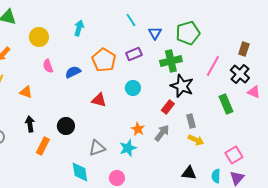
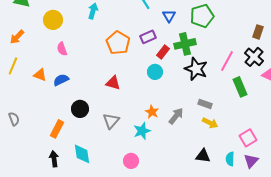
pink line: (213, 66) -> (227, 61), moved
blue semicircle: (73, 72) -> (61, 80), moved
cyan circle: (133, 88) -> (155, 72), moved
red rectangle: (168, 107) -> (163, 52), moved
gray rectangle: (191, 121) -> (205, 104), turned -56
black arrow: (30, 124) -> (54, 159), moved
gray triangle: (97, 148) -> (111, 121), moved, turned -30
cyan diamond: (80, 172) -> (82, 154), moved

